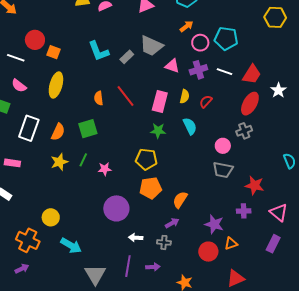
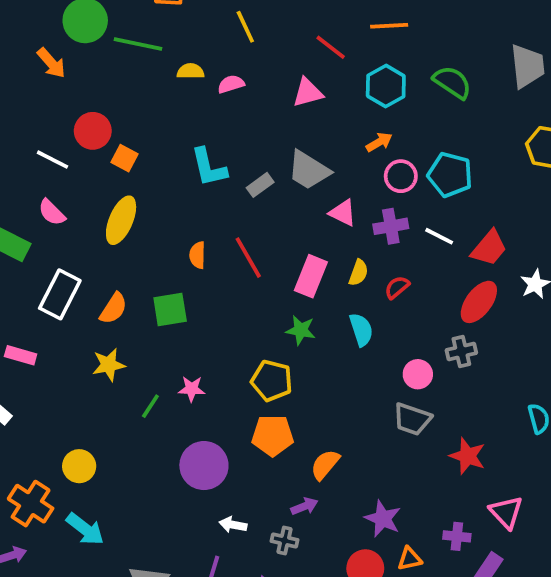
green line: (83, 160) -> (150, 406), moved
purple cross: (244, 211) -> (457, 536), moved
cyan arrow: (71, 246) -> (85, 529), moved

